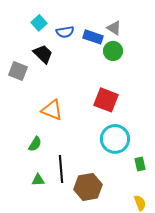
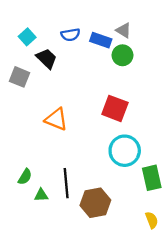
cyan square: (39, 23) -> (27, 37), moved
green semicircle: (35, 144) -> (25, 177), moved
green rectangle: (140, 164) -> (152, 178), size x1.6

